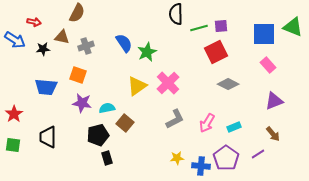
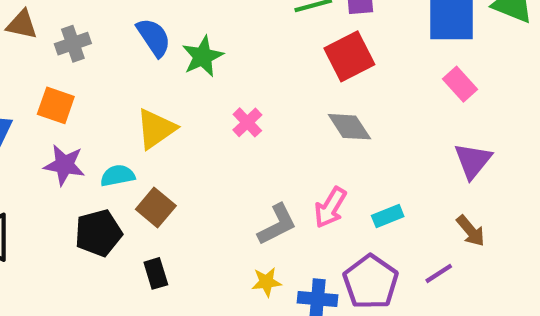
pink cross: (168, 83) -> (247, 122), size x0.6
gray diamond: (228, 84) -> (349, 127), moved, turned 30
yellow triangle: (137, 86) -> (156, 129), moved
purple triangle: (274, 101) -> (473, 161), turned -30
gray L-shape: (175, 119) -> (277, 224), moved
black rectangle: (107, 158) -> (156, 273), moved

